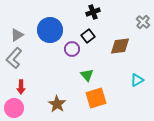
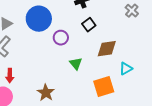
black square: (88, 36) -> (89, 25), moved
brown diamond: (120, 46) -> (107, 49), moved
orange square: (96, 98) -> (104, 87), moved

